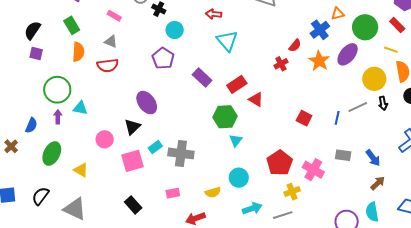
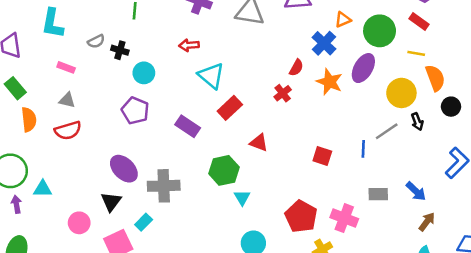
red rectangle: (237, 84) -> (230, 108), moved
gray cross: (181, 153) -> (164, 186), moved

